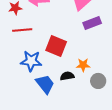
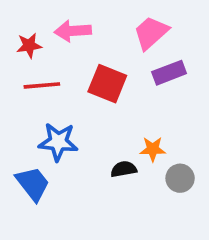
red square: (56, 46) -> (107, 84), moved
blue trapezoid: (45, 84) -> (33, 184), moved

